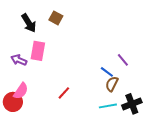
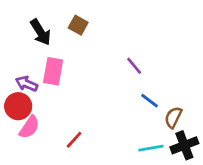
purple line: (123, 60) -> (134, 66), moved
brown semicircle: (112, 84) -> (173, 117), moved
red line: (64, 93) -> (74, 140), moved
red circle: (13, 102) -> (18, 106), moved

